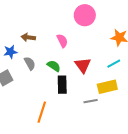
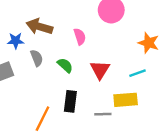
brown arrow: (28, 37) -> (39, 27), size x1.5
black rectangle: (62, 85) -> (70, 101), moved

